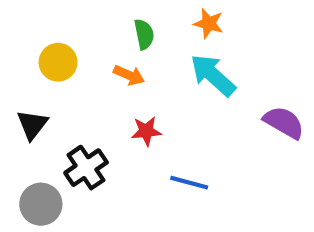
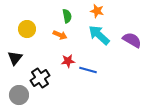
purple semicircle: (284, 122) -> (132, 40), moved
blue line: (189, 183) -> (88, 70), moved

